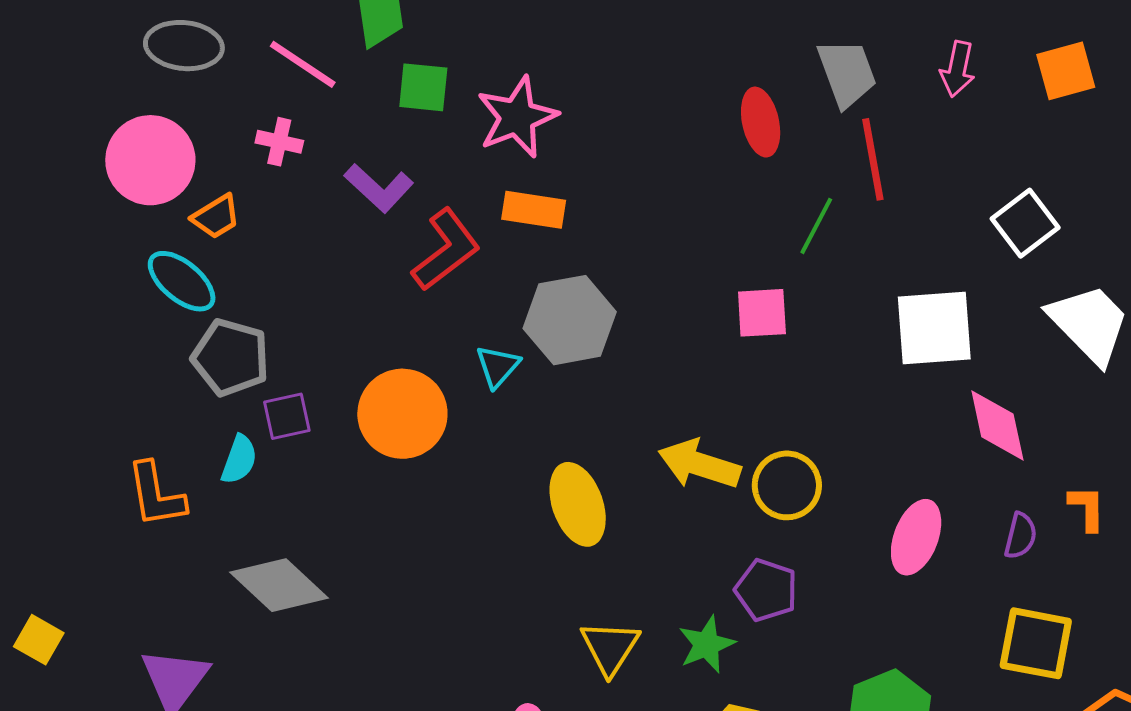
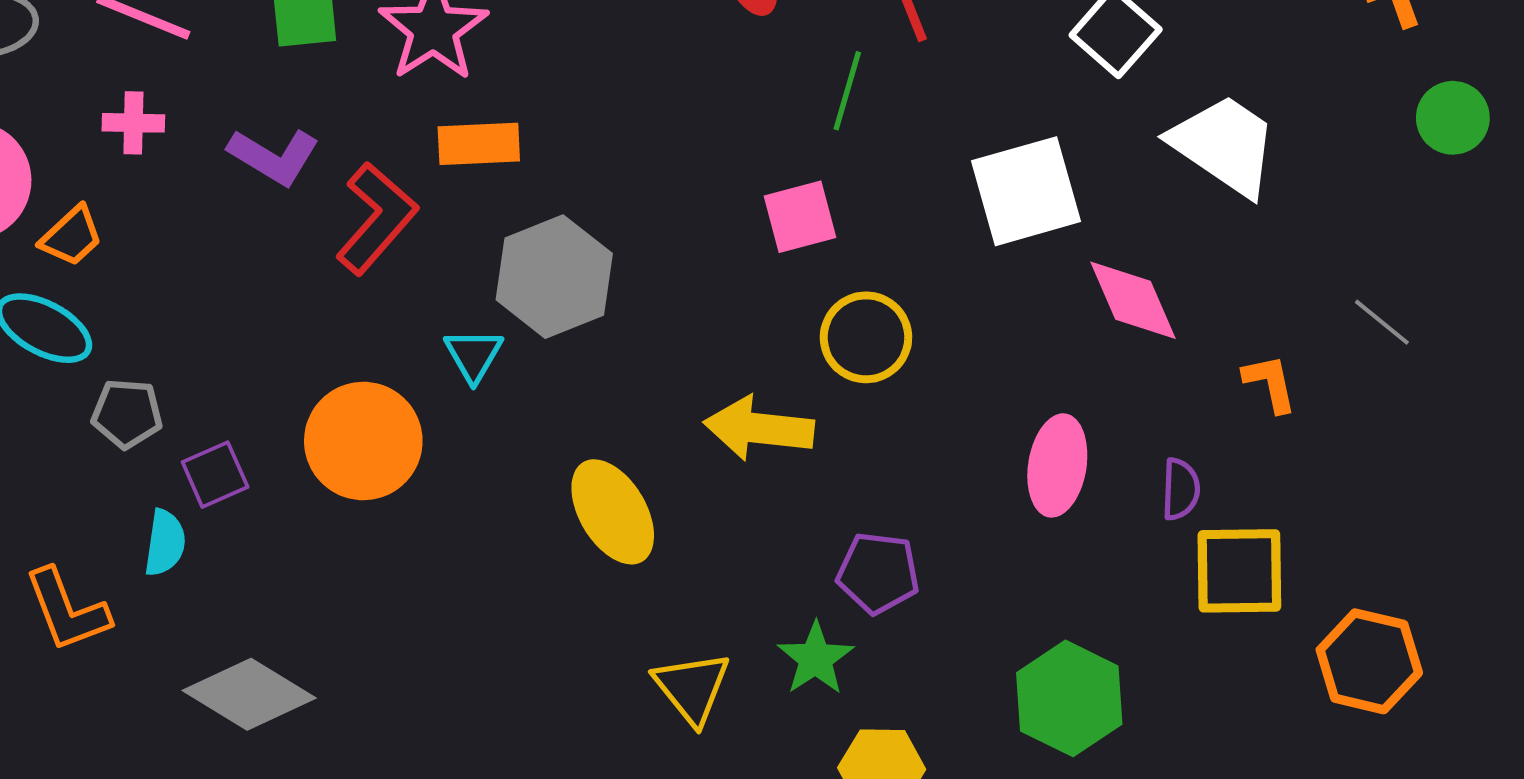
gray pentagon: (230, 357) -> (127, 414), size x0.7
yellow circle: (787, 485) -> (866, 337), moved
purple semicircle: (1021, 536) -> (1181, 489), moved

